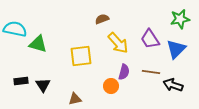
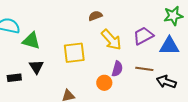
purple trapezoid: (150, 39) -> (143, 36), turned 95
blue triangle: (176, 49) -> (169, 46), turned 45
black triangle: (43, 85) -> (36, 67), moved

